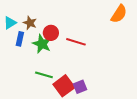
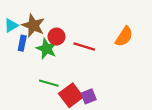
orange semicircle: (119, 14) -> (124, 37), moved
brown star: (30, 23) -> (33, 25), size x1.5

